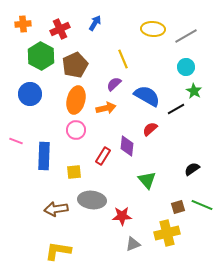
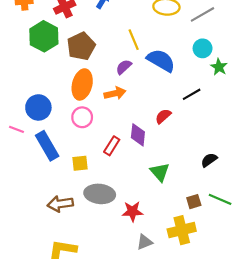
green star: (194, 91) -> (219, 67), moved
blue circle: (30, 94) -> (38, 107), moved
blue semicircle: (147, 96) -> (161, 60), moved
blue rectangle: (44, 156) -> (47, 146), turned -32

